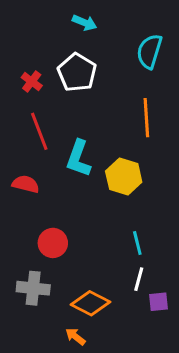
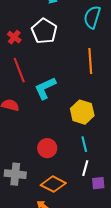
cyan L-shape: (78, 158) -> (45, 88), turned 45
yellow hexagon: (124, 177) -> (82, 112), moved
red circle: (53, 243) -> (47, 148), moved

